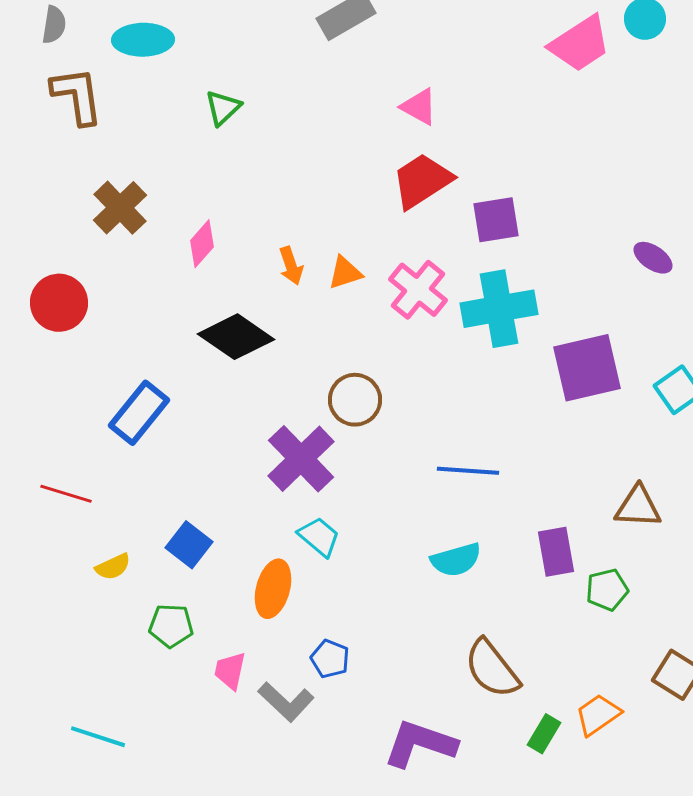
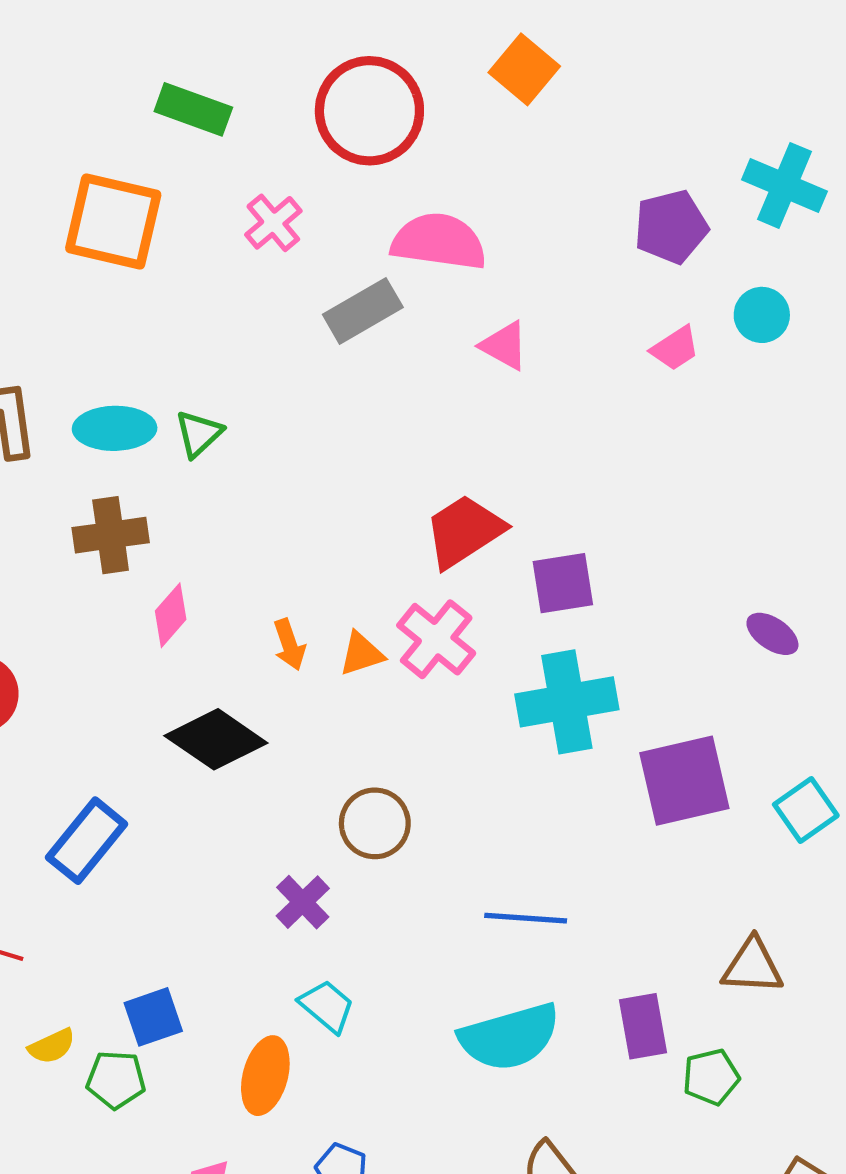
cyan ellipse: (143, 40) -> (115, 428), moved
pink trapezoid: (580, 44) -> (675, 348), size x0.6
pink triangle: (419, 107) -> (504, 346), moved
brown cross: (120, 208) -> (111, 535), moved, turned 36
pink cross: (418, 290) -> (436, 639), moved
purple cross: (301, 459) -> (303, 902), size x0.6
blue square: (189, 545) -> (153, 1017), turned 33
cyan semicircle: (456, 560) -> (510, 1037), size x1.5
green pentagon: (171, 626) -> (116, 1080), moved

